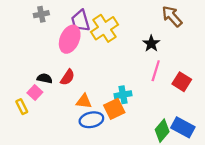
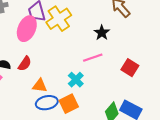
pink line: (156, 71) -> (93, 58), moved, turned 54
cyan cross: (123, 95) -> (76, 80), turned -35
orange square: (114, 109) -> (69, 104), moved

